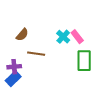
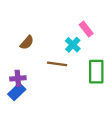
pink rectangle: (77, 37) -> (86, 29), moved
brown line: (36, 54) -> (57, 64), moved

